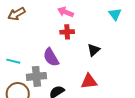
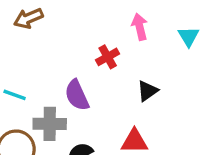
pink arrow: (66, 12) -> (140, 27), moved, turned 49
red cross: (67, 32) -> (108, 57), turned -32

